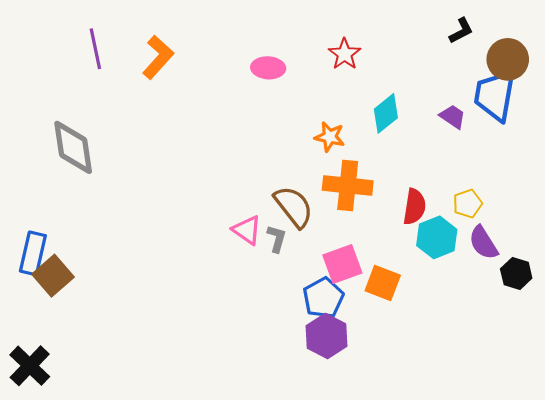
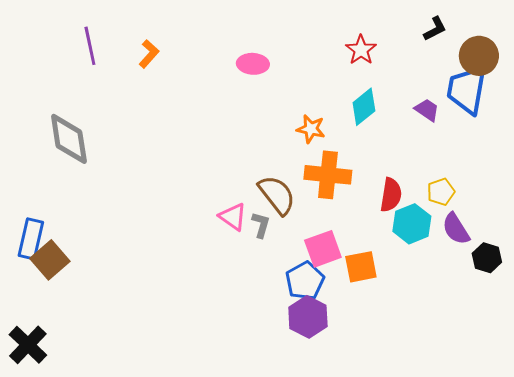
red star: (344, 54) -> (361, 50), moved
orange L-shape: (158, 57) -> (149, 54), size x0.7
orange square: (383, 283) -> (361, 267), turned -32

